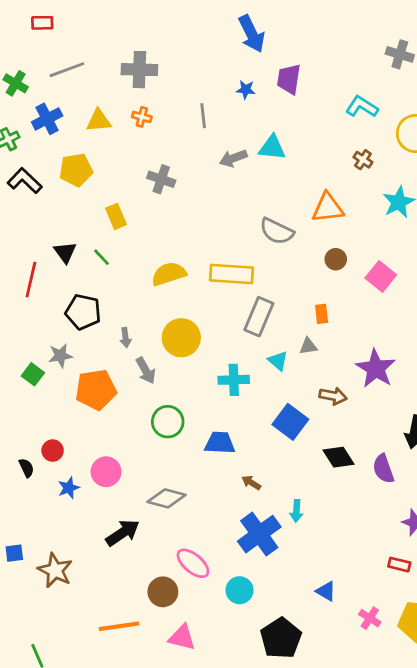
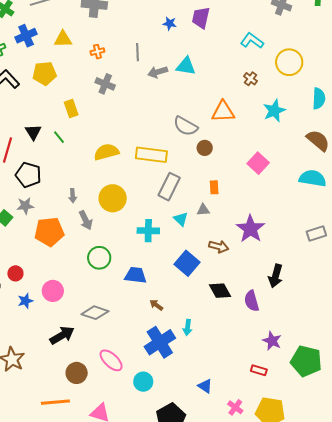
gray line: (203, 116) -> (137, 52), moved
orange cross: (142, 117) -> (97, 52), moved, turned -32
brown circle: (336, 259) -> (205, 148), moved
black pentagon: (83, 312) -> (28, 175), moved
brown circle: (163, 592) -> (77, 373), moved

